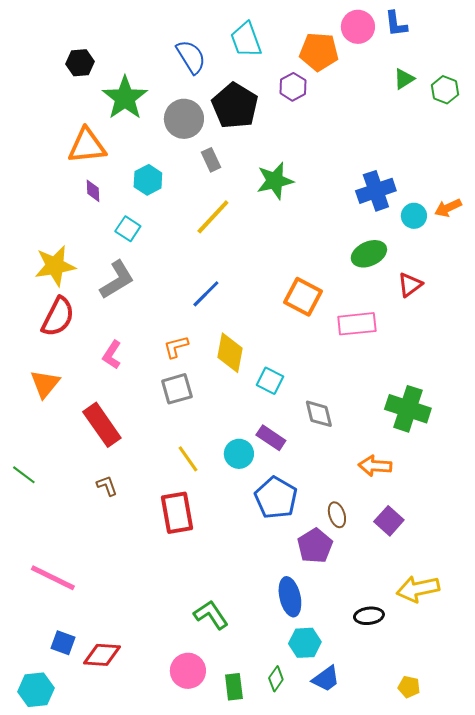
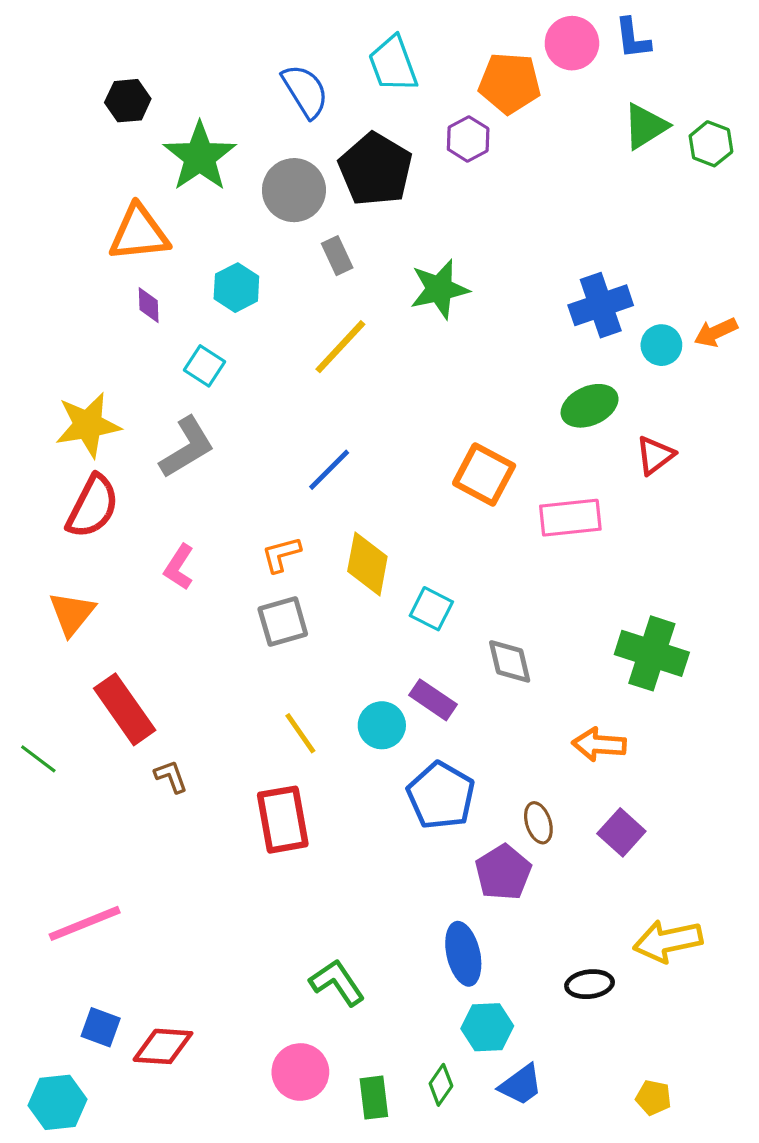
green triangle: (404, 79) -> (645, 126), size x1.4
red rectangle: (102, 425) -> (125, 709), moved
pink line: (53, 578) -> (85, 923), turned -48

